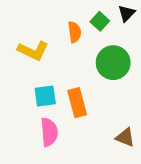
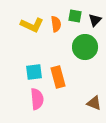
black triangle: (127, 13) -> (95, 20), moved
green square: (100, 21) -> (75, 16), turned -32
yellow L-shape: (33, 51) -> (32, 25), moved

